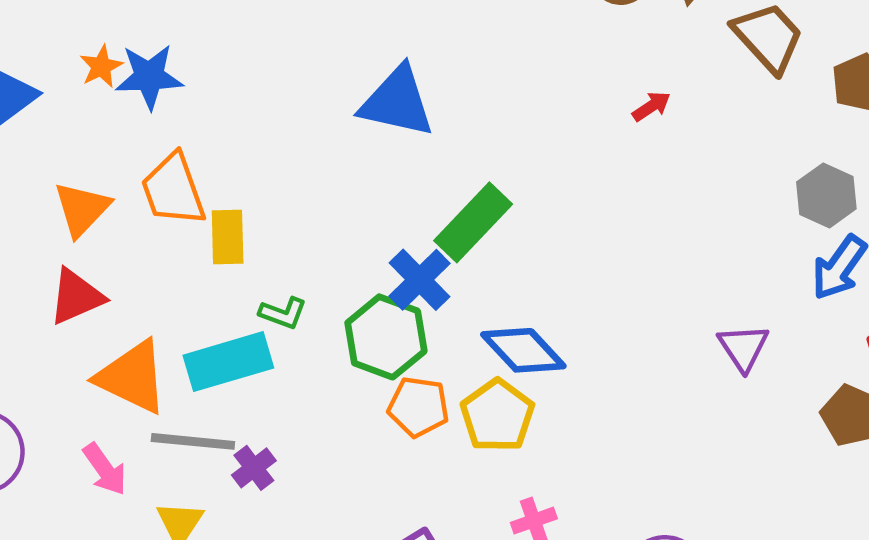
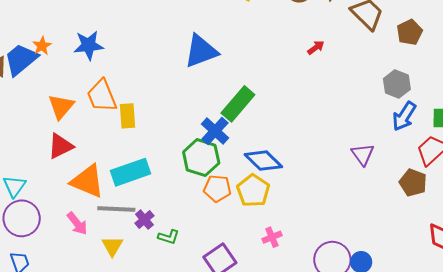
orange star: (101, 67) -> (42, 46), moved
blue triangle: (397, 102) -> (201, 51), turned -30
green L-shape: (283, 313) -> (169, 237), moved

